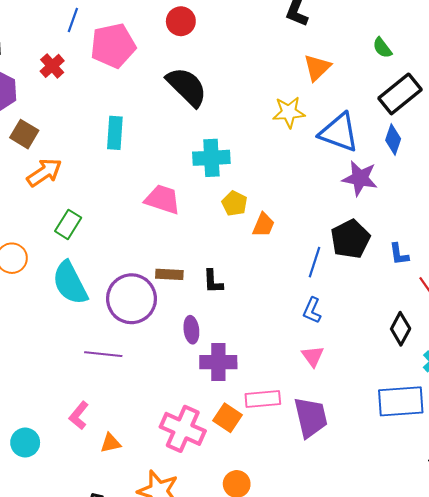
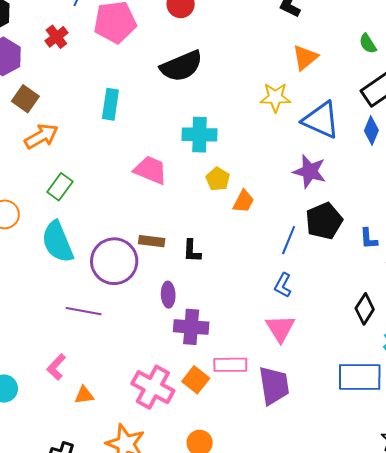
black semicircle: (187, 87) -> (181, 66), turned 108
purple star: (360, 178) -> (310, 171), moved
pink triangle: (313, 356) -> (280, 328), size x1.4

